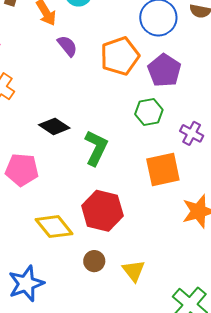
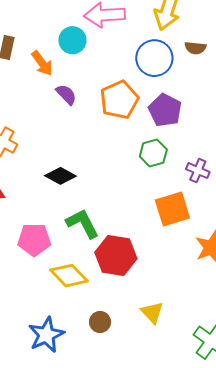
green L-shape: (96, 148) -> (83, 223), moved, turned -48
pink pentagon: (22, 170) -> (34, 240), moved
brown circle: (94, 261) -> (100, 322), moved

